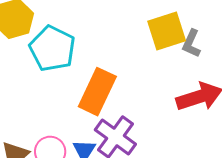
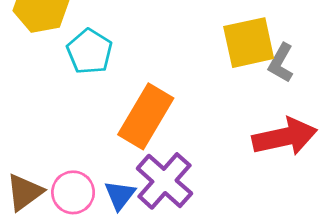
cyan pentagon: (52, 49) -> (90, 52), size x0.7

